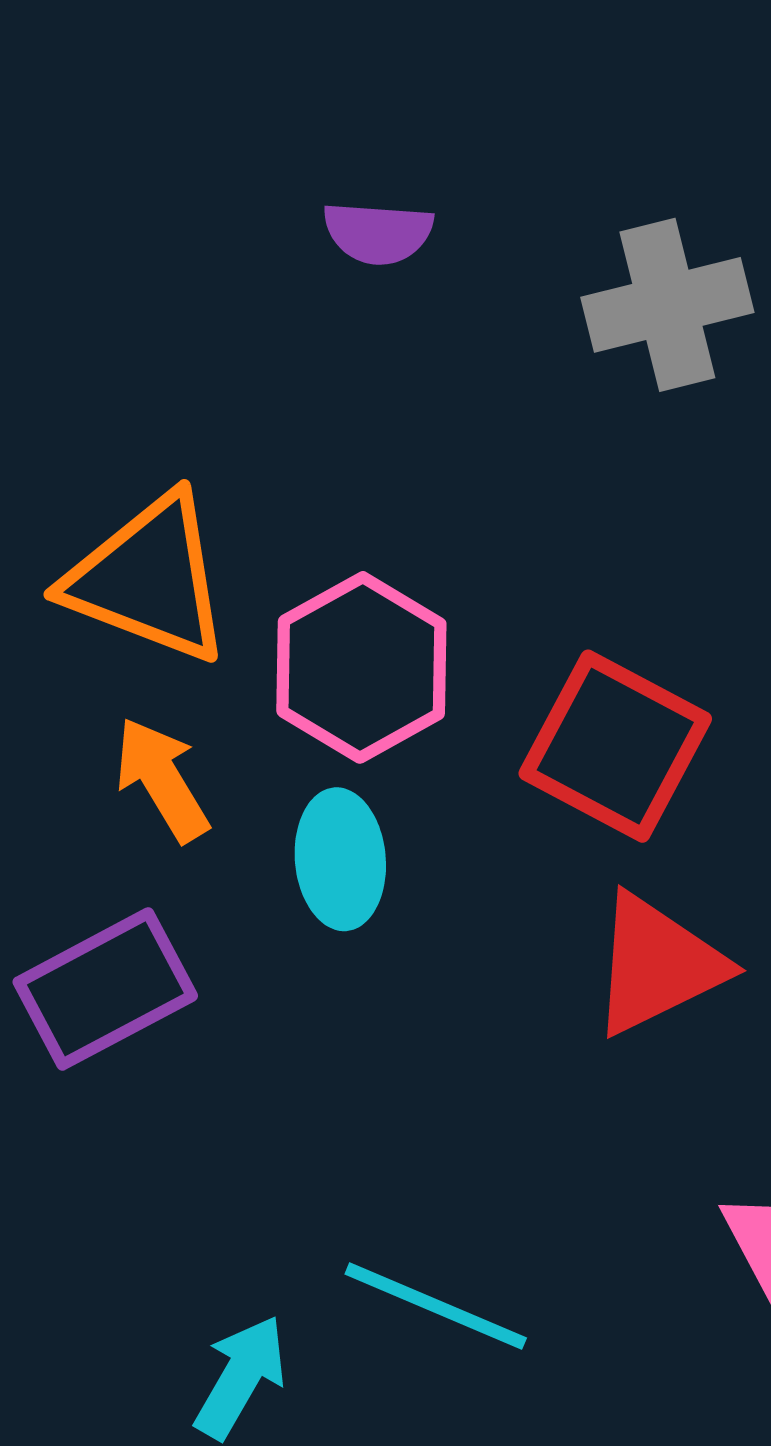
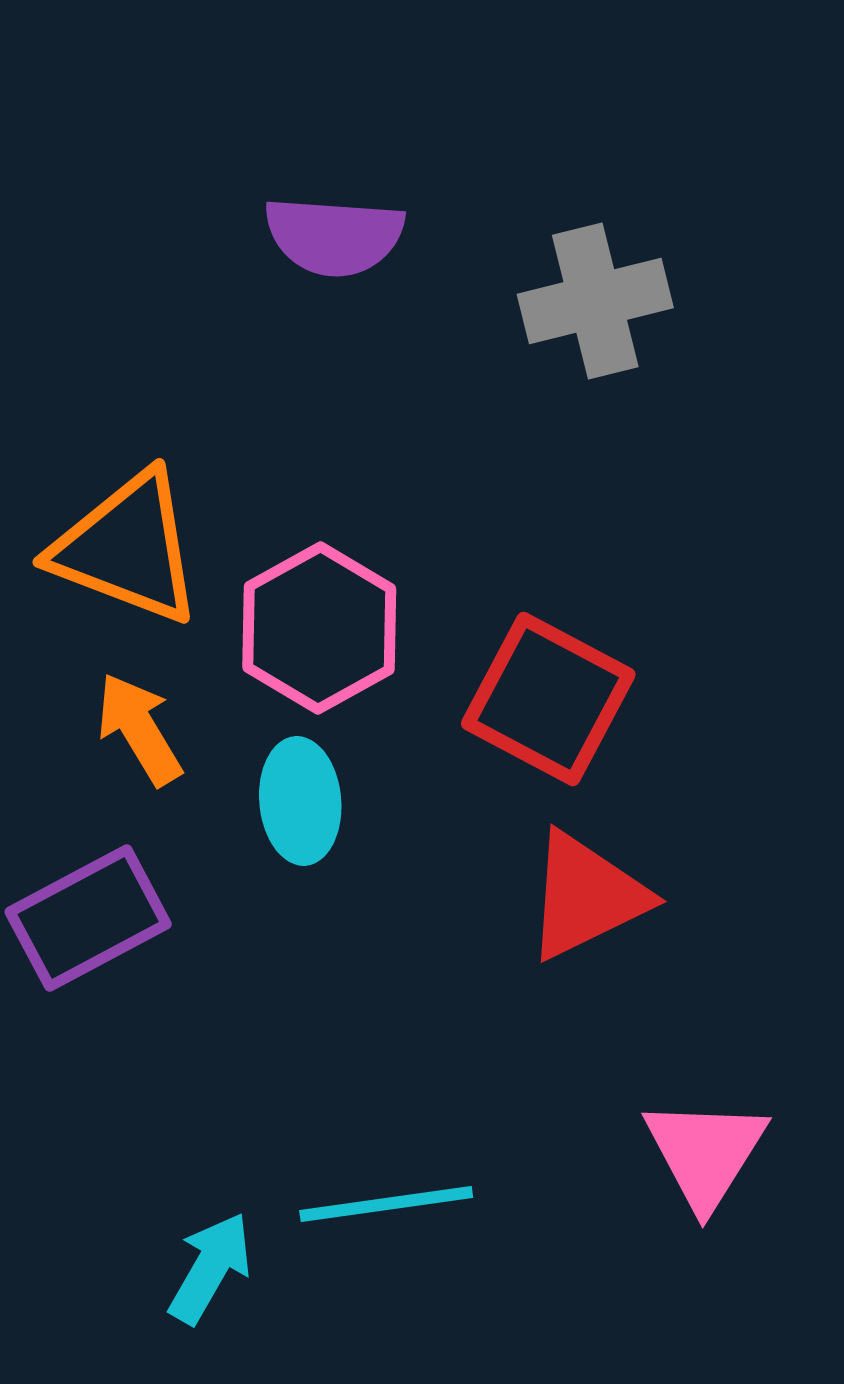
purple semicircle: (378, 233) -> (334, 236), size x1.4
cyan line: (436, 1306) -> (386, 1204), turned -31

